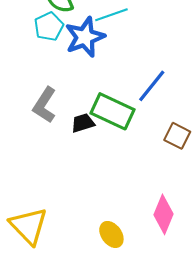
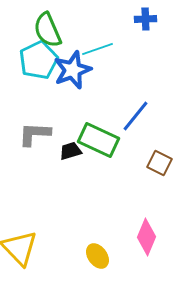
cyan pentagon: (49, 26) -> (38, 60), size x1.4
gray L-shape: (45, 105) -> (34, 134), turned 60

